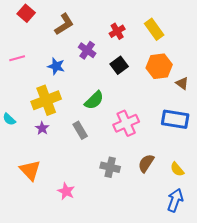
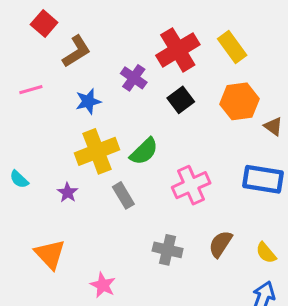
brown L-shape: (64, 24) -> (76, 51), moved
red cross: (117, 31) -> (178, 50), size x1.8
blue star: (56, 66) -> (88, 101), turned -30
yellow cross: (46, 100) -> (97, 151), moved

